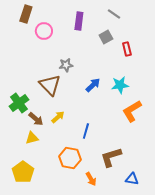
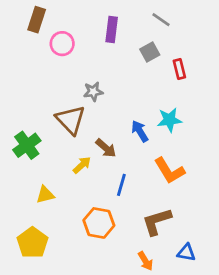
blue arrow: (93, 85) -> (140, 131), moved, turned -77
orange L-shape: (132, 111) -> (169, 171), moved, turned -90
brown arrow: (36, 119) -> (106, 148), moved
orange arrow: (91, 179) -> (145, 261), moved

